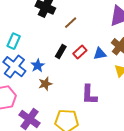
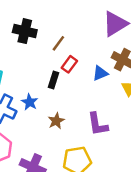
red rectangle: (80, 52) -> (69, 64), moved
brown star: (45, 84) -> (56, 121), moved

